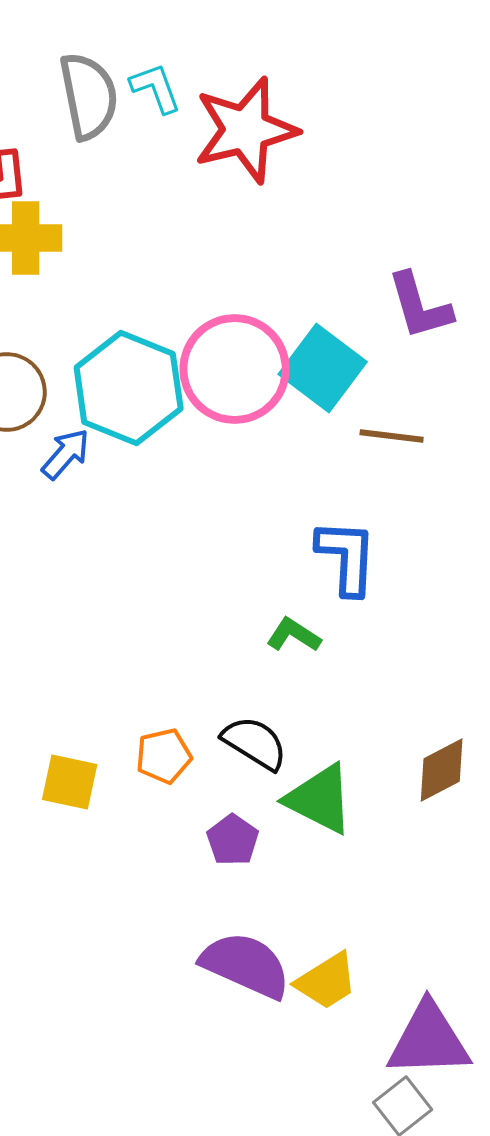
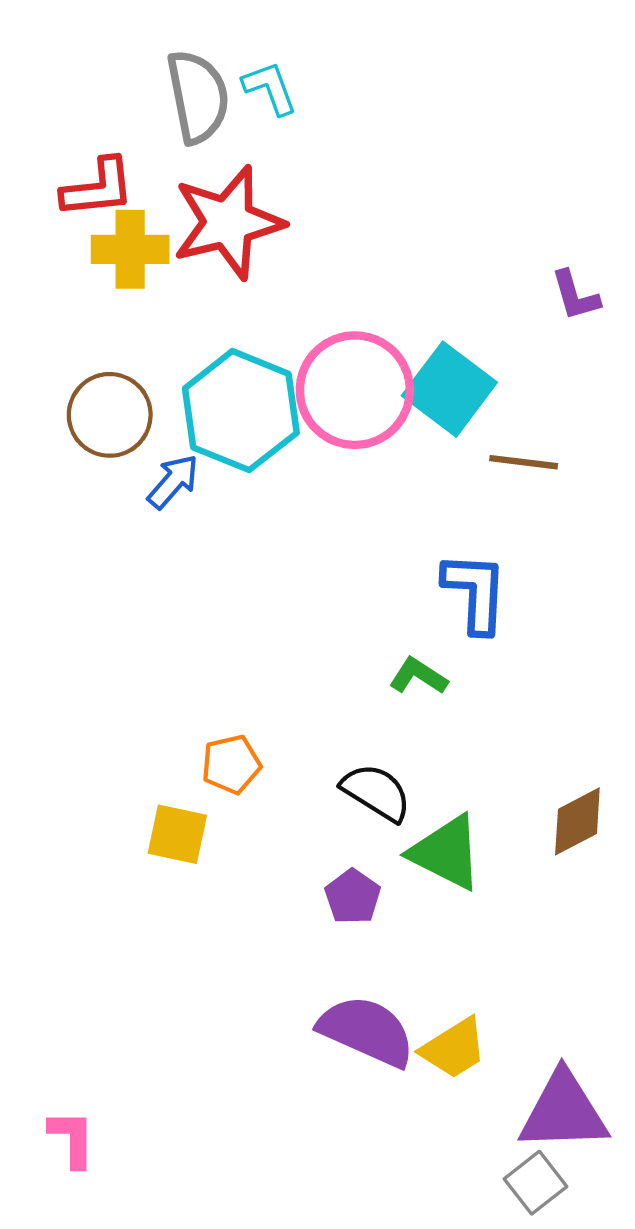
red star: (246, 130) -> (228, 222), moved
purple L-shape: (420, 306) -> (575, 296), moved, size x0.7
orange pentagon: (164, 756) -> (231, 764), moved

